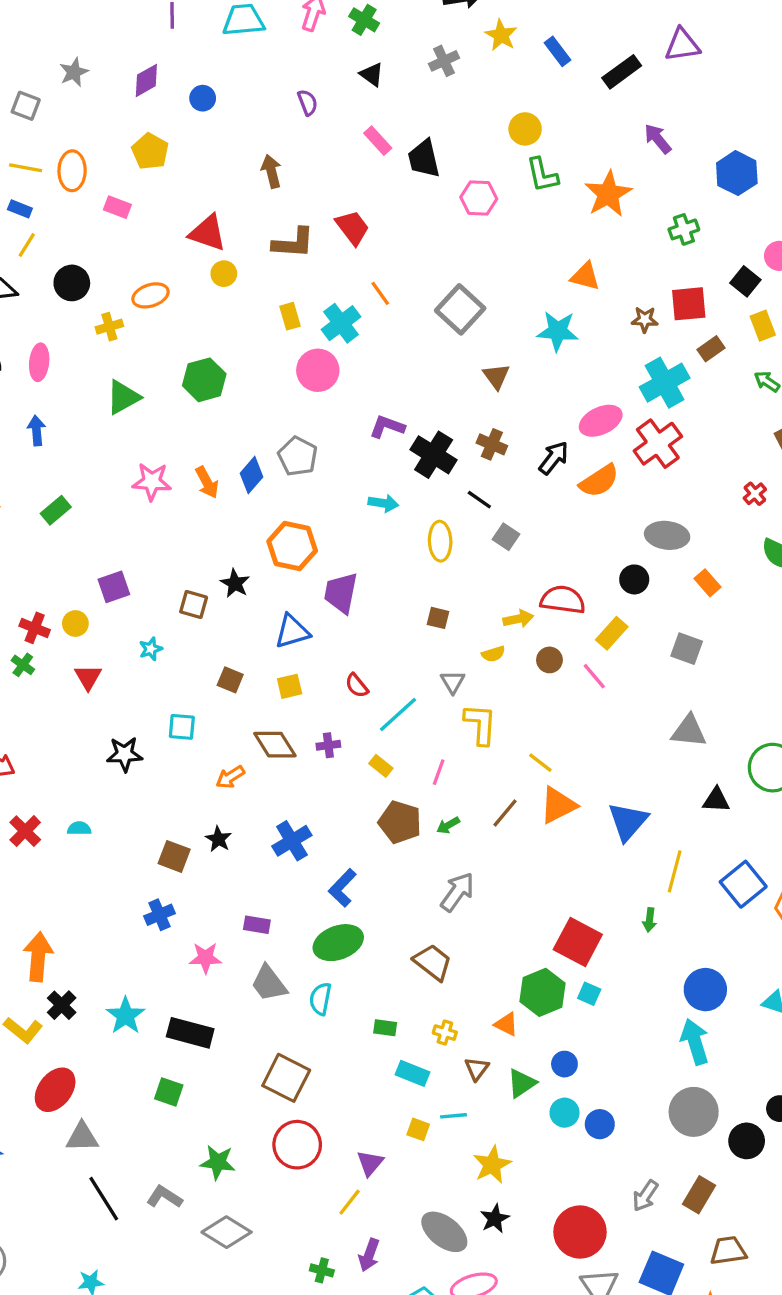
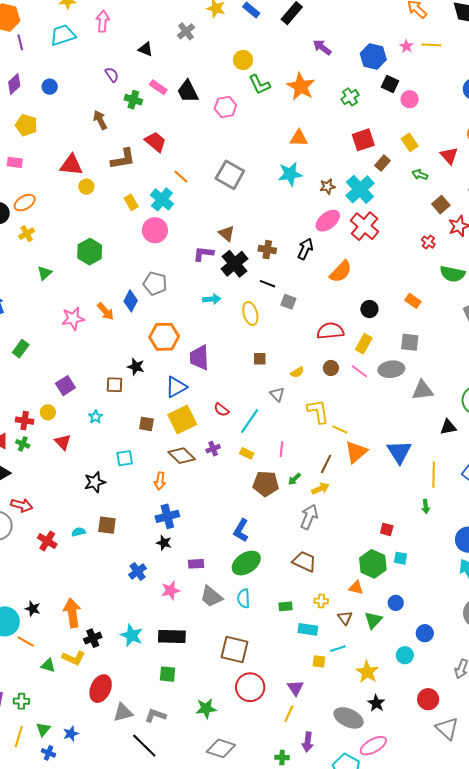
green cross: (364, 20) -> (133, 100), moved
black square: (745, 281) -> (390, 84), moved
orange ellipse: (150, 295) -> (25, 203), moved
brown star: (645, 320) -> (328, 186), moved
brown triangle: (496, 376) -> (227, 233), moved
green triangle: (123, 397) -> (45, 273), size x0.7
black cross: (434, 455) -> (234, 264), turned 32
orange semicircle: (599, 481) -> (341, 272), moved
gray ellipse: (667, 535) -> (391, 369), moved
yellow arrow: (518, 619) -> (320, 489), moved
yellow square: (290, 686) -> (182, 419), size x1.8
yellow L-shape: (480, 724) -> (318, 411), moved
orange arrow: (230, 777) -> (160, 481), turned -36
black star: (218, 839) -> (164, 543), moved
blue cross: (292, 841) -> (167, 516), moved, turned 30
brown square: (174, 856) -> (107, 525), moved
red square: (578, 942) -> (387, 529), size x0.5
black cross: (62, 1005) -> (93, 638), turned 36
cyan circle: (565, 1113) -> (405, 655), moved
gray L-shape: (164, 1197) -> (155, 715), moved
red circle: (580, 1232) -> (428, 699), size x0.7

